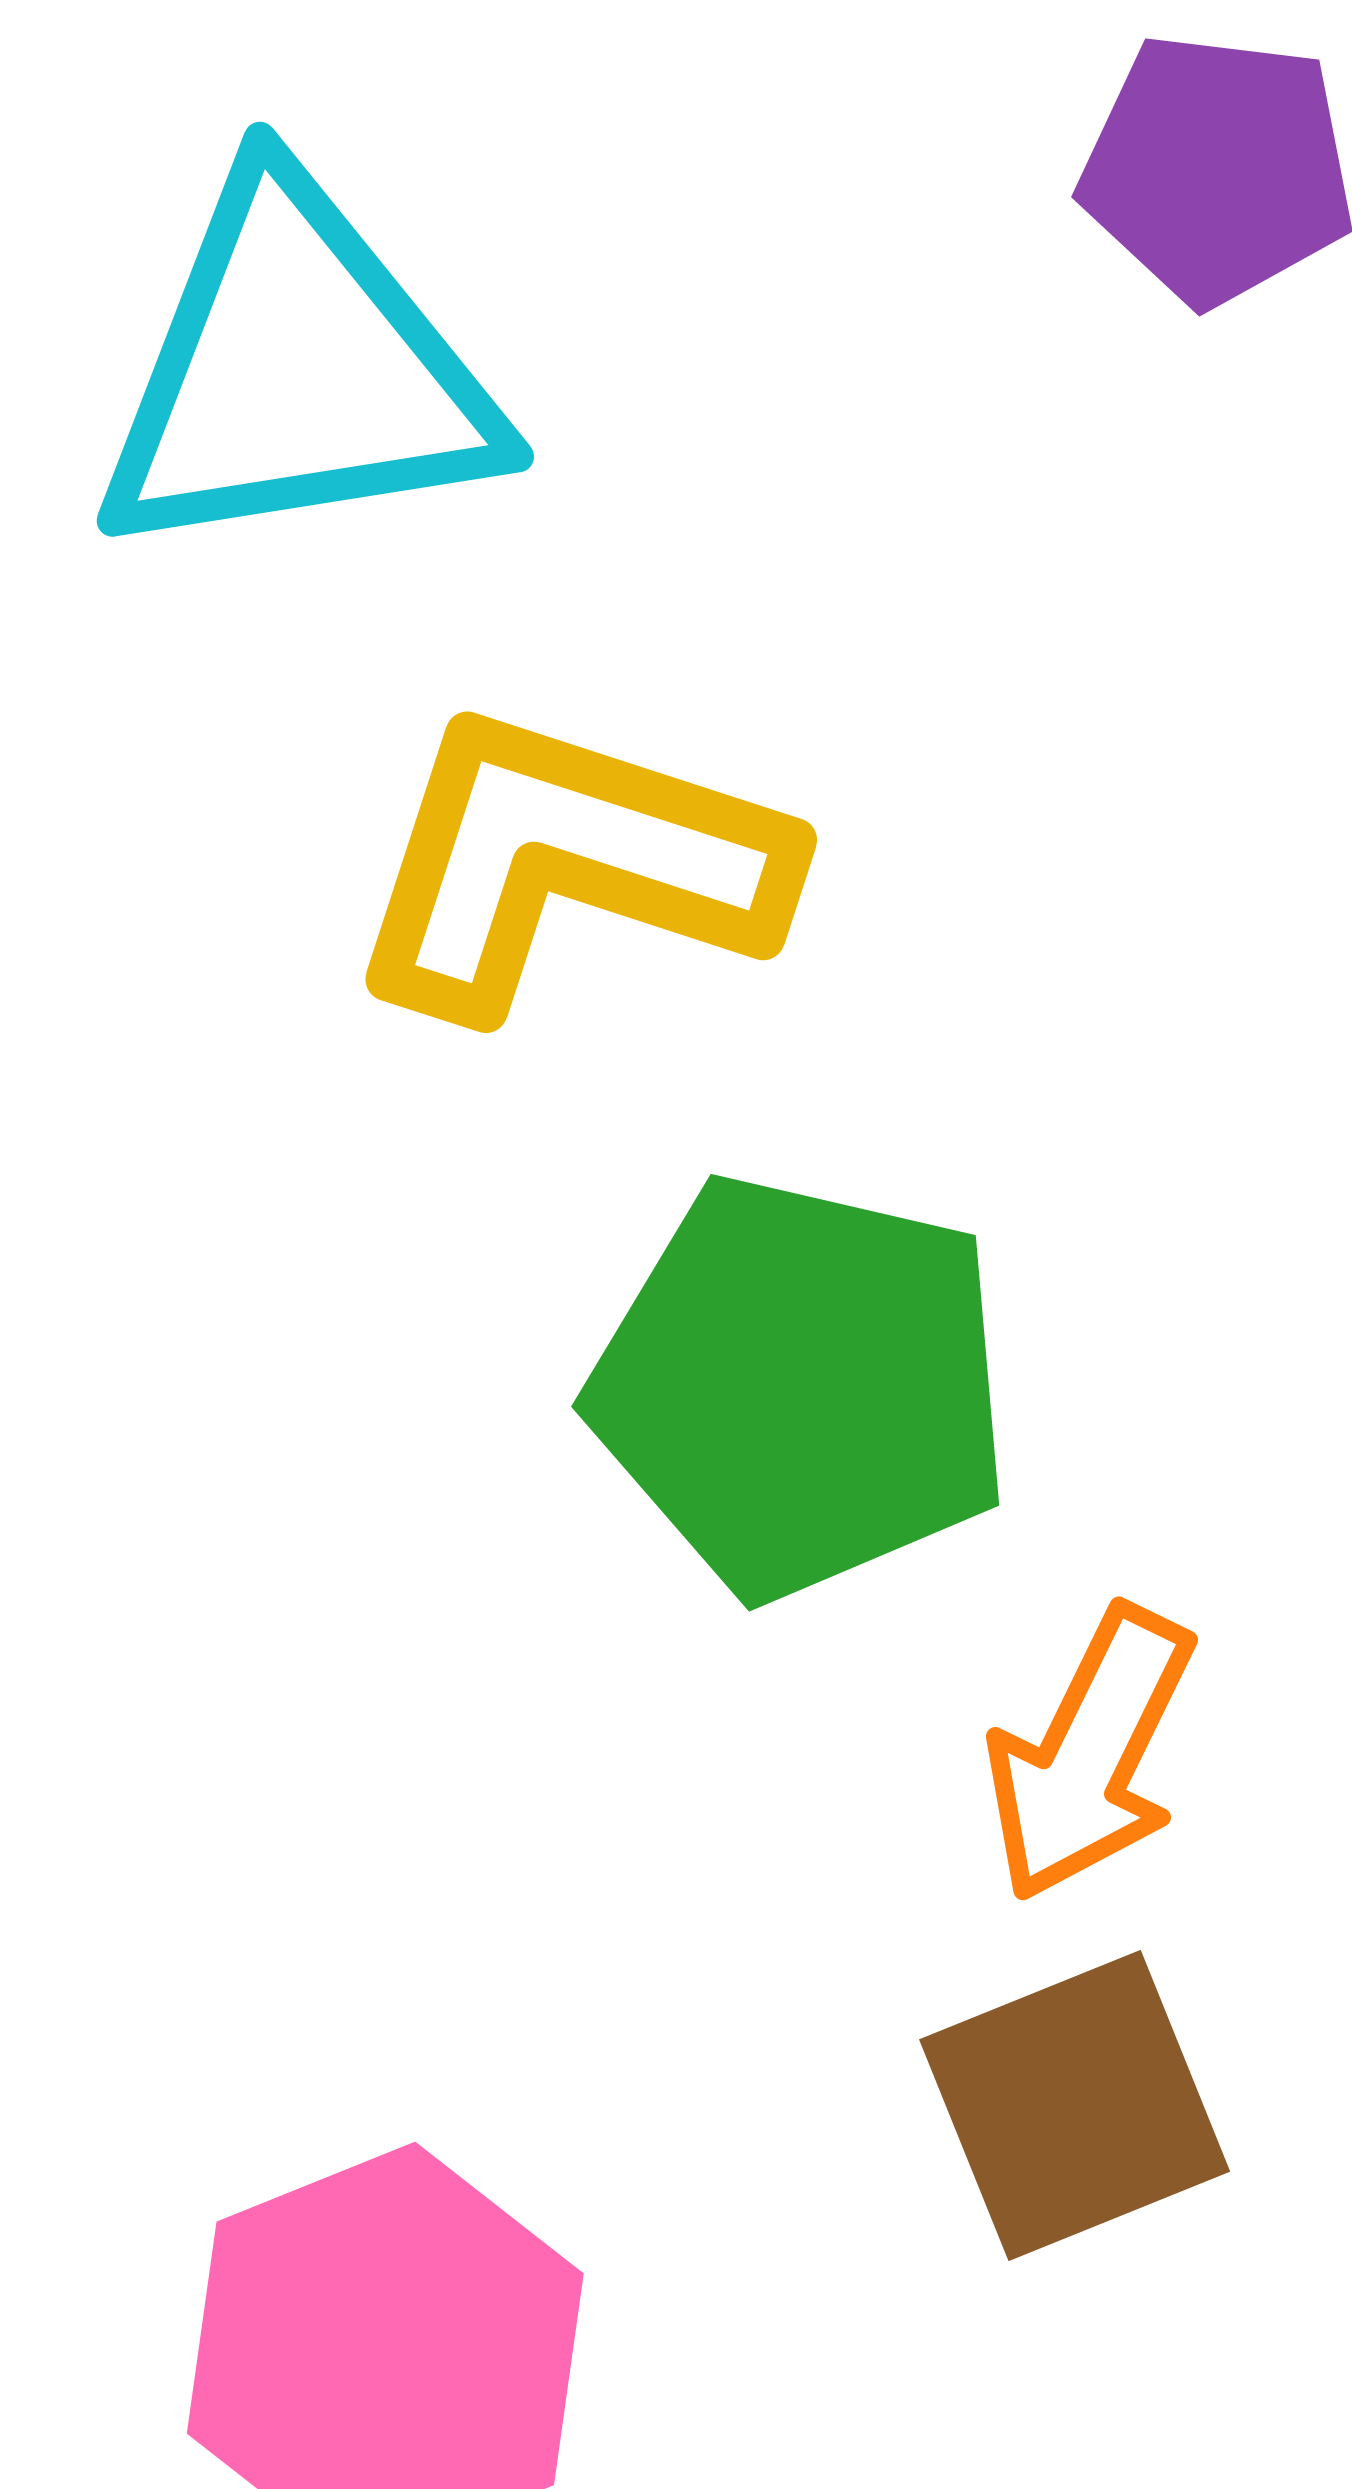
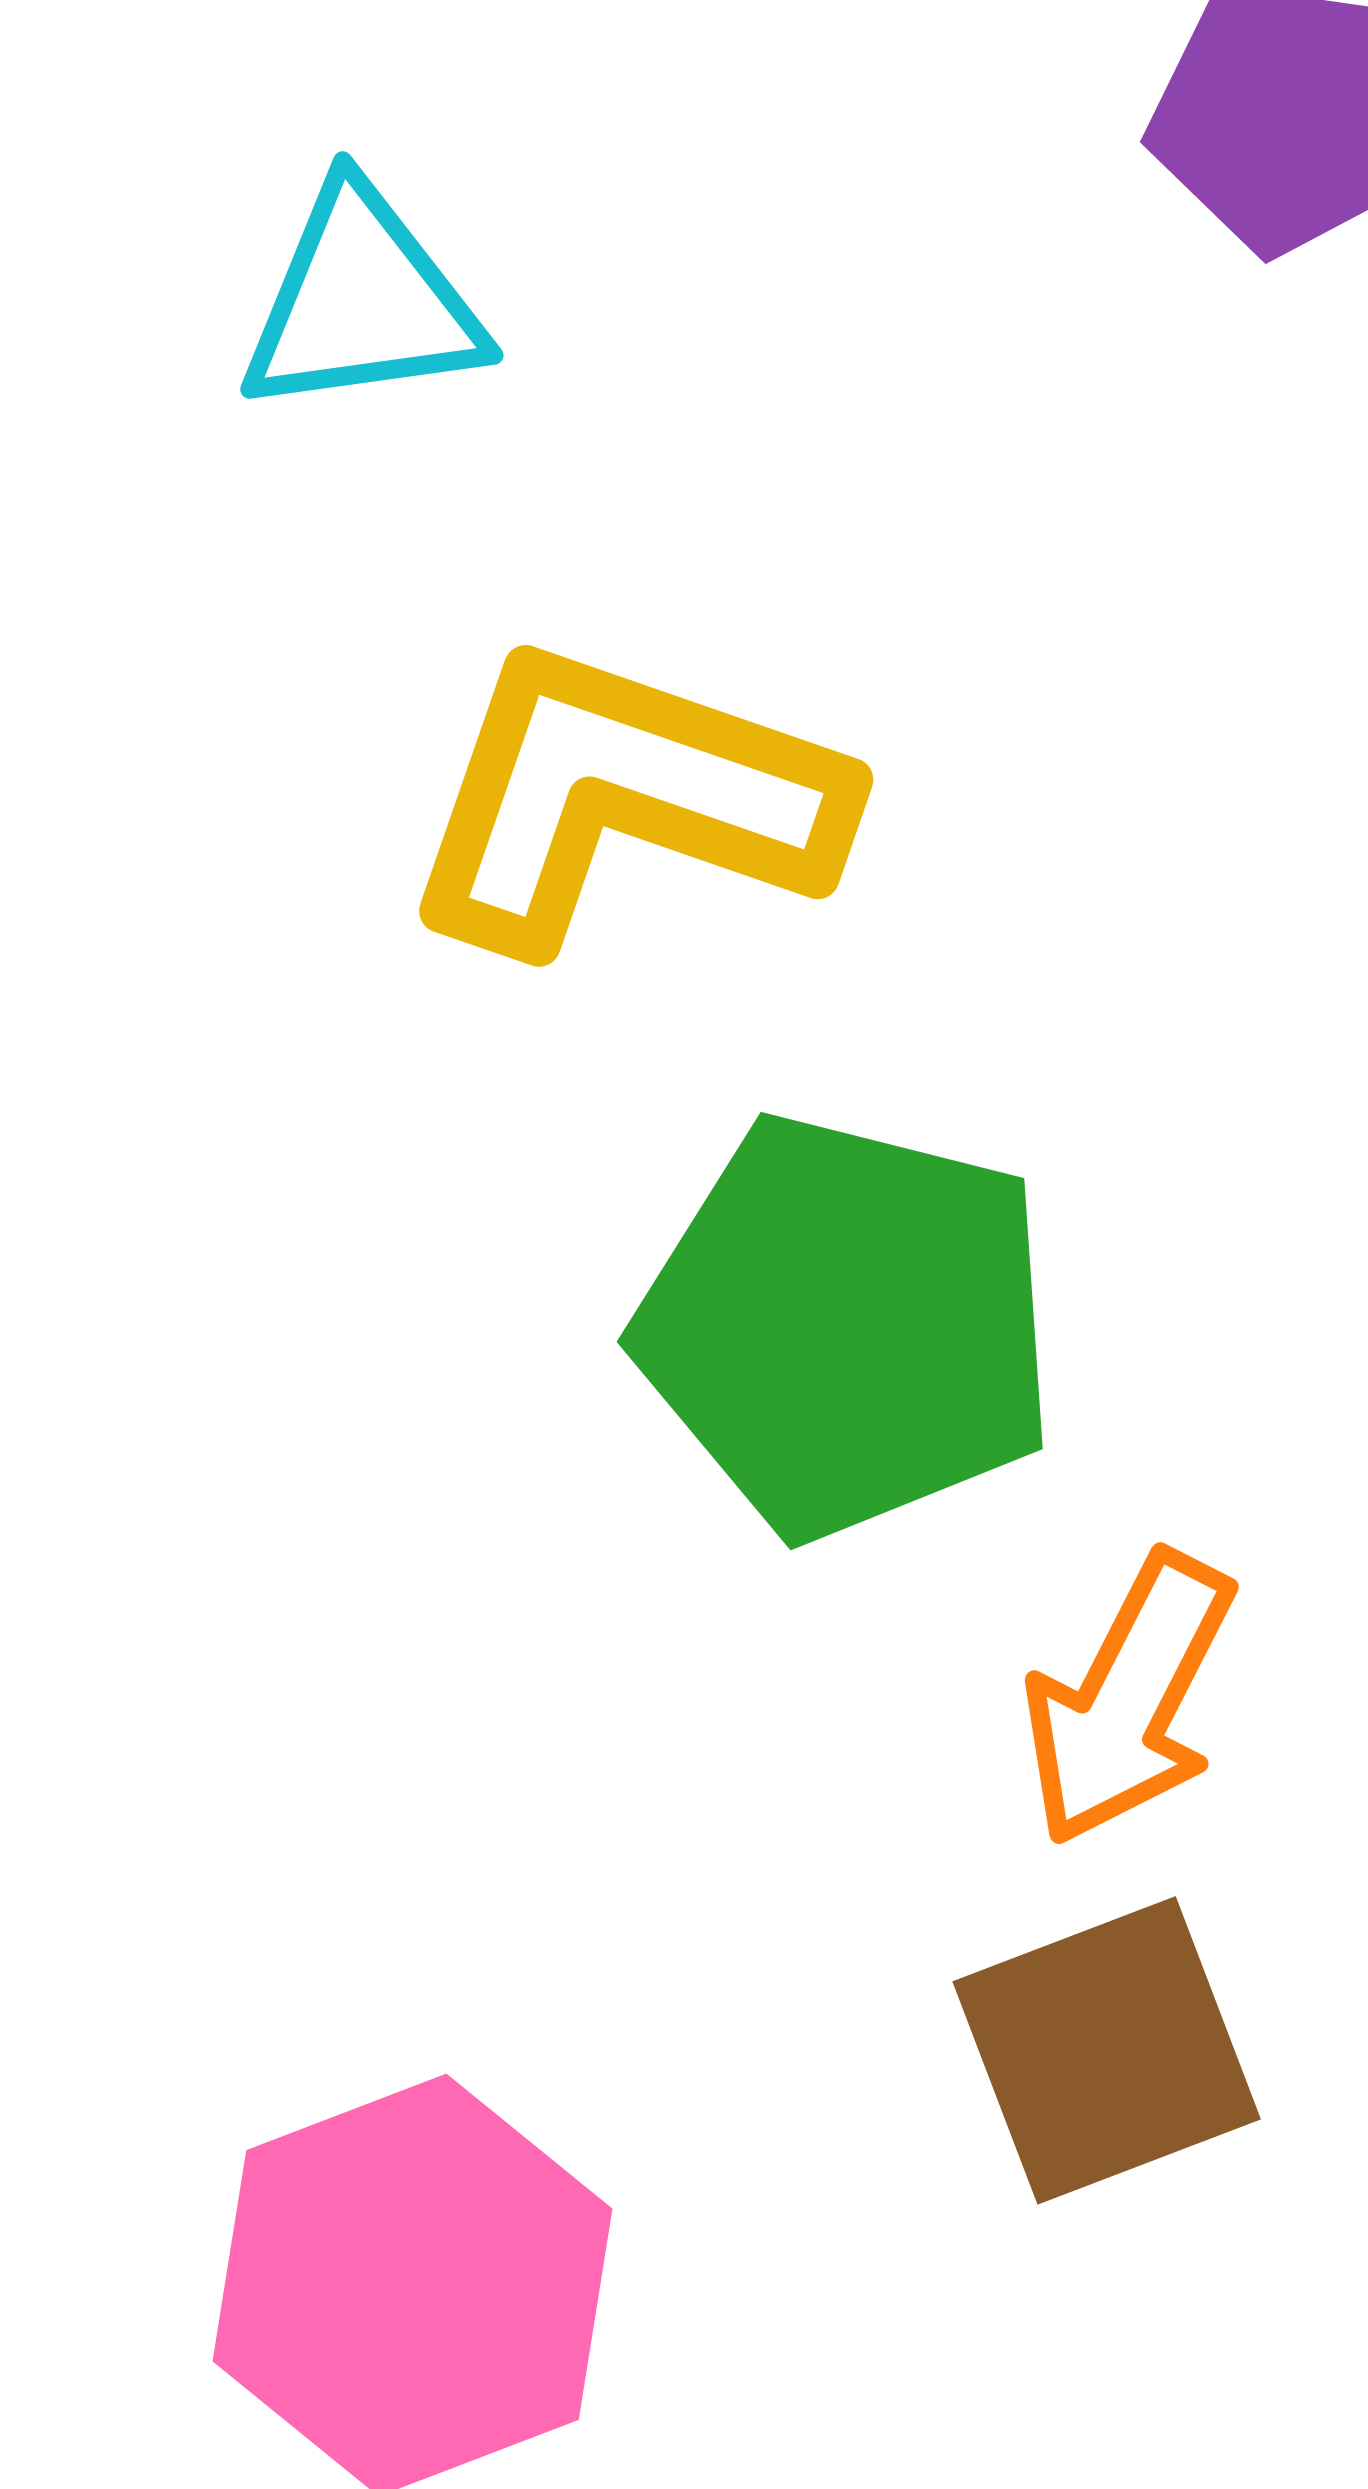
cyan triangle: (297, 372) -> (362, 302), size x0.6

